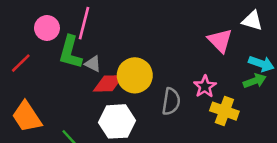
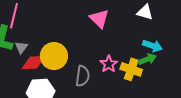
pink triangle: (220, 41) -> (99, 19), moved
gray triangle: (93, 64) -> (21, 47), turned 40
yellow cross: (224, 111) -> (131, 69), moved

